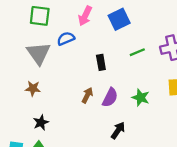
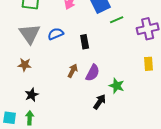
blue semicircle: (66, 39) -> (56, 34), moved
green line: (137, 52) -> (117, 20), moved
green star: (141, 98) -> (117, 86), moved

